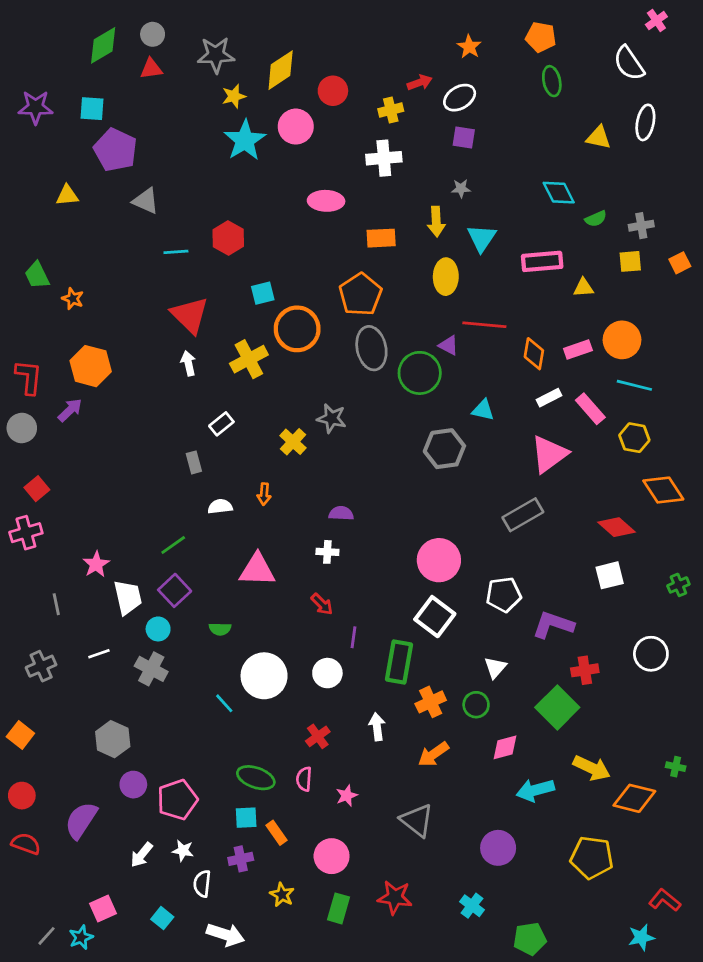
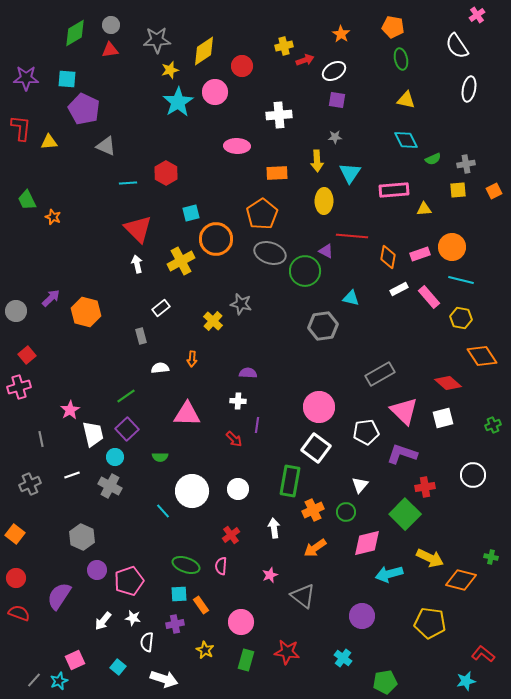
yellow cross: (391, 110) -> (284, 46), moved
yellow triangle: (599, 138) -> (406, 100), moved
gray ellipse: (371, 348) -> (270, 253), turned -60
orange hexagon: (91, 366) -> (86, 312), moved
red L-shape: (29, 377) -> (21, 128), moved
pink triangle: (549, 454) -> (404, 411), moved, turned -40
purple line: (354, 637) -> (257, 425), moved
pink diamond: (505, 747) -> (367, 543), size x1.4
pink star: (347, 796) -> (270, 575), moved

